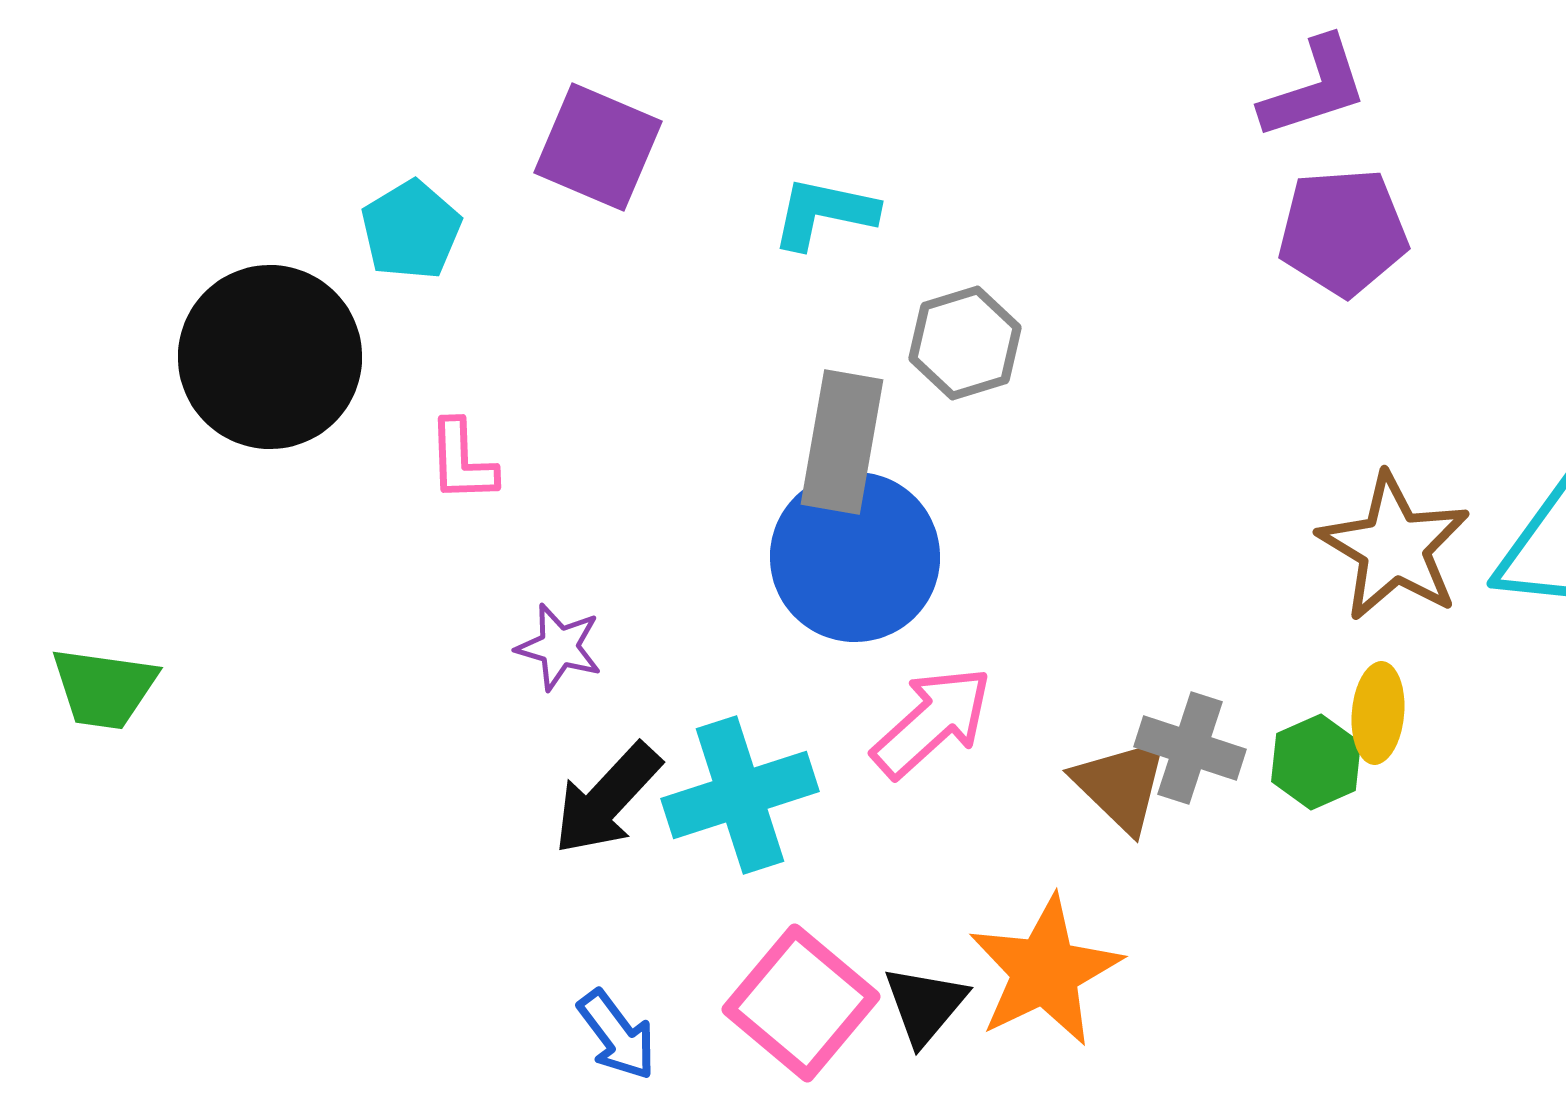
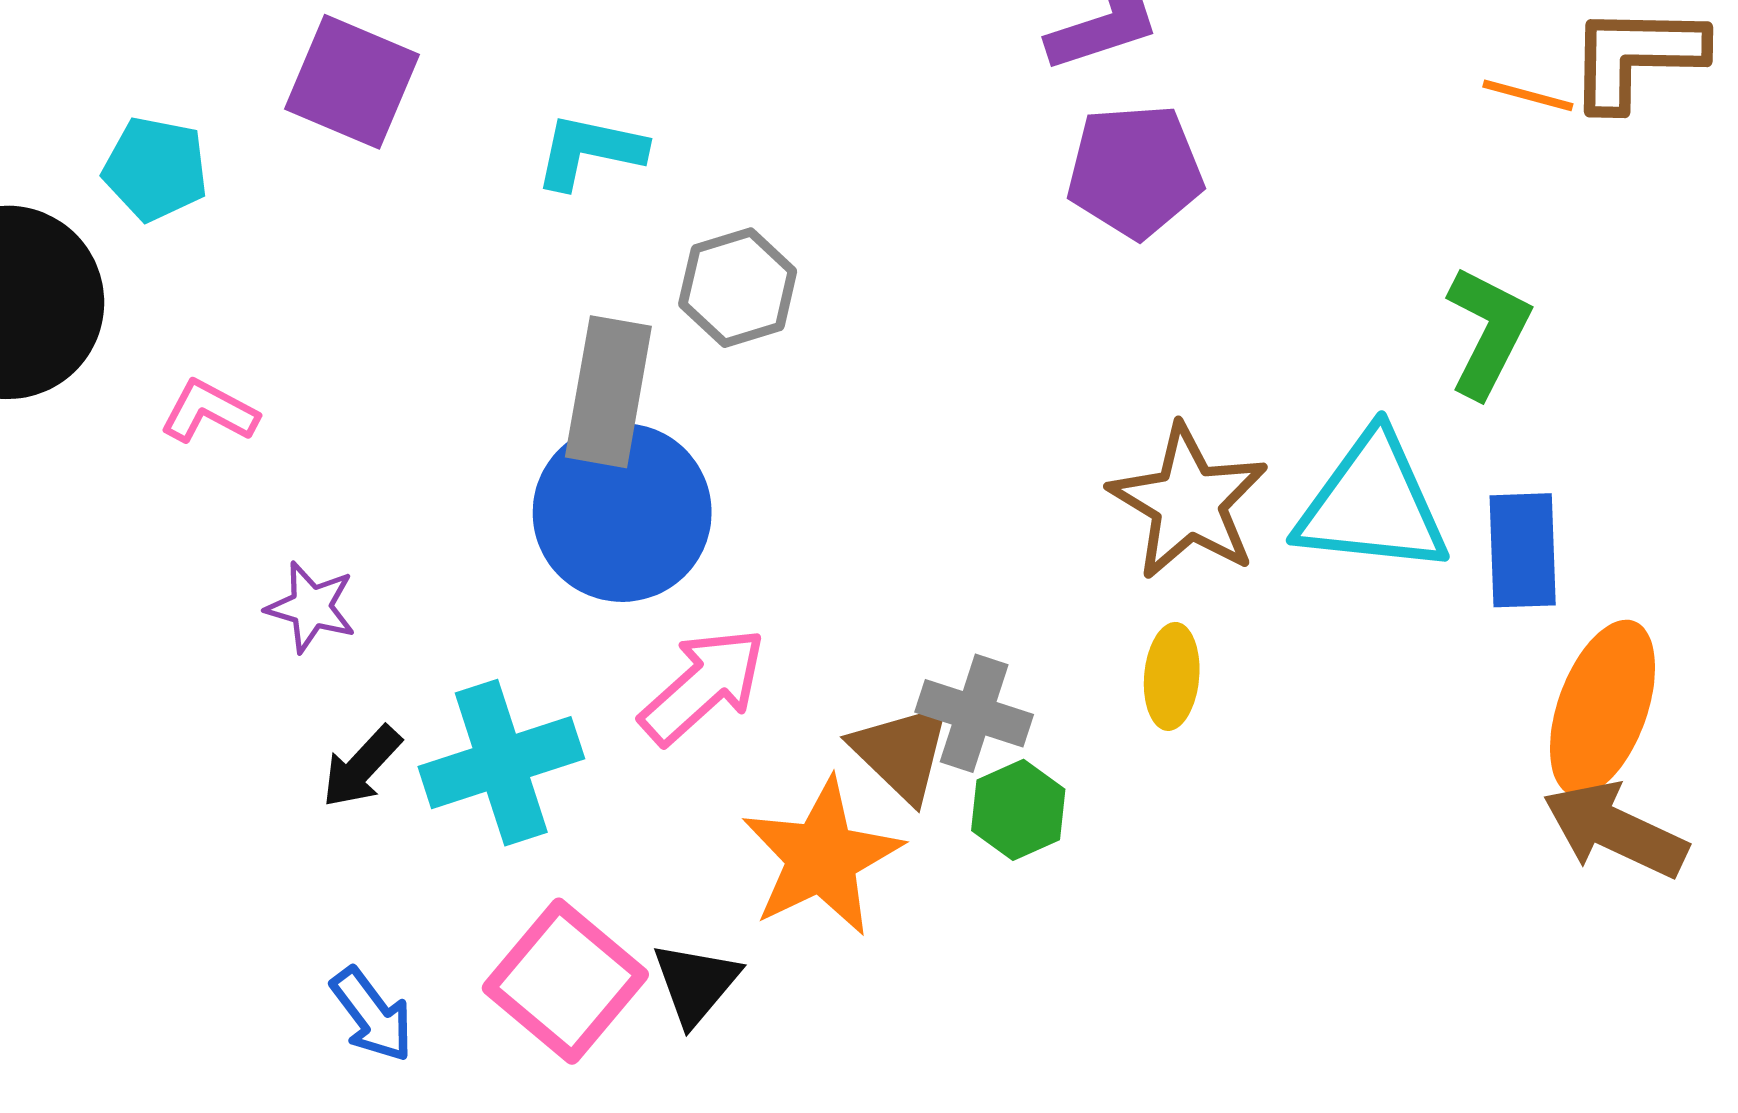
cyan pentagon: (411, 230) -> (156, 169), turned -30
pink L-shape: (462, 461) -> (209, 412), turned 120
green hexagon: (1316, 762) -> (1018, 810), moved
black arrow: (607, 799) -> (362, 767), size x0.7
orange star: (1045, 971) -> (822, 857), moved

